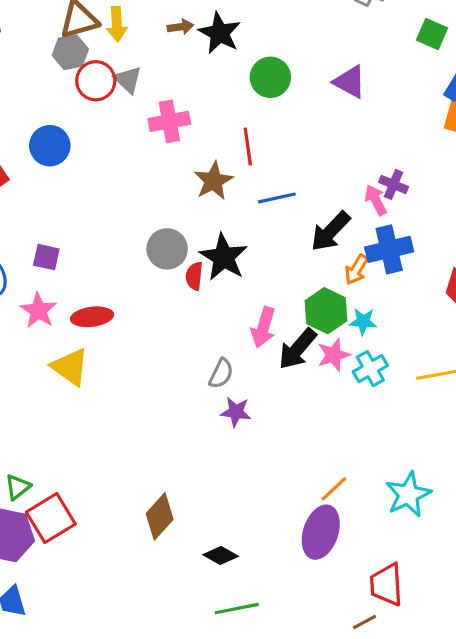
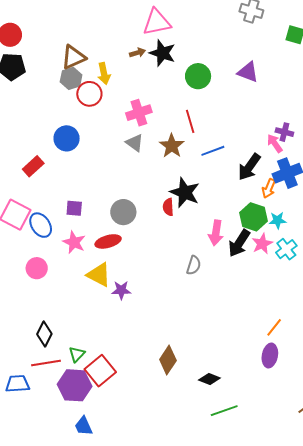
yellow arrow: (117, 24) -> (104, 73), moved
gray triangle: (128, 80) -> (135, 143), moved
gray circle: (167, 249) -> (123, 212), moved
purple star: (236, 412) -> (121, 290), moved
purple ellipse: (321, 532) -> (270, 356), size x0.7

